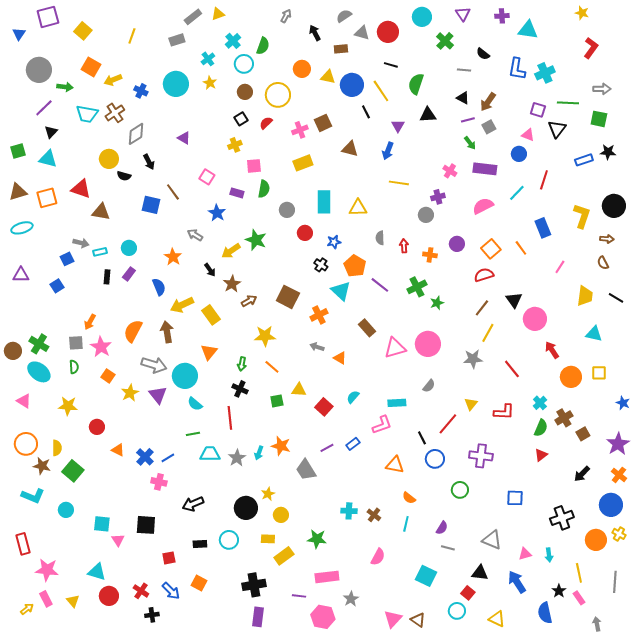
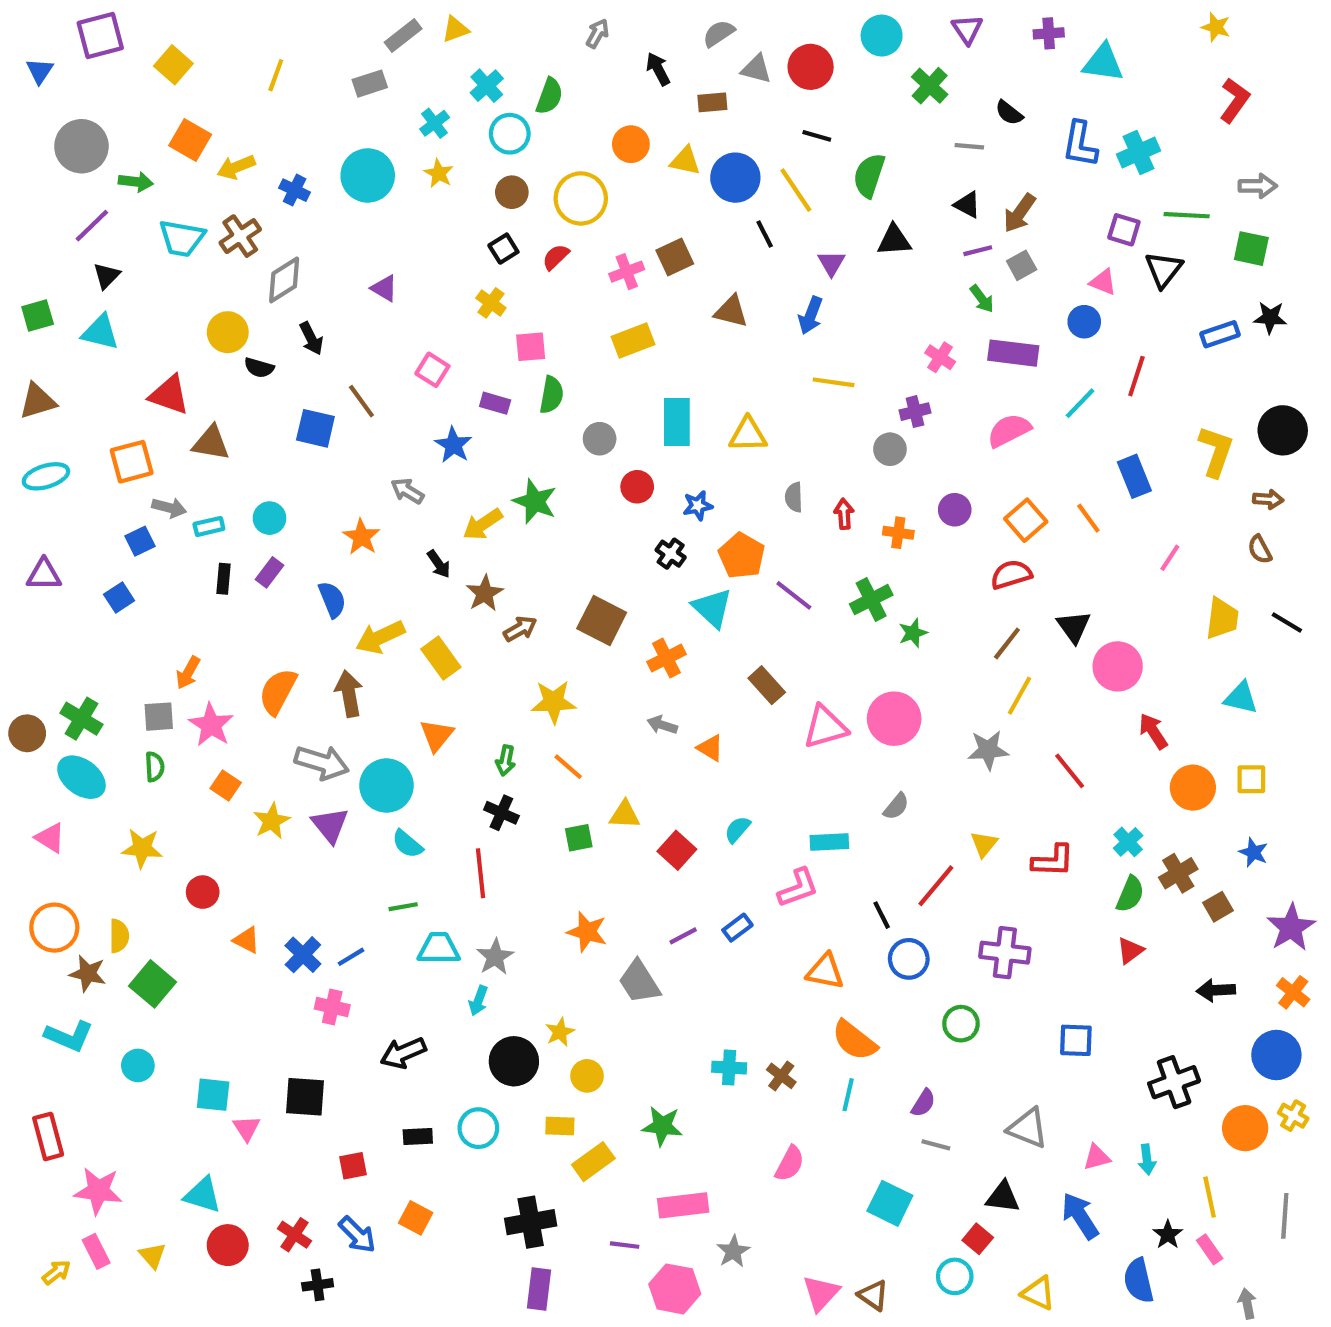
yellow cross: (235, 145) -> (491, 303), turned -32
orange square: (47, 198) -> (132, 462), moved
blue star: (623, 403) -> (1253, 852), moved
cyan arrow: (259, 453) -> (478, 1001), moved
black arrow: (582, 474) -> (1216, 990), turned 42
orange semicircle: (409, 498) -> (854, 1040), size x1.6

